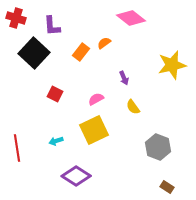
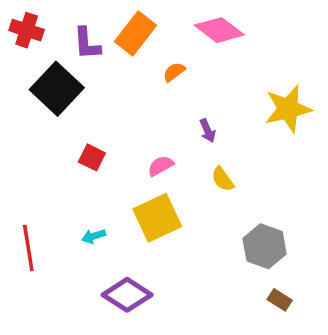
orange rectangle: (81, 52) -> (136, 33), moved, size x1.4
brown rectangle: (167, 187) -> (280, 300), moved

